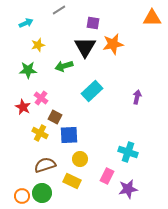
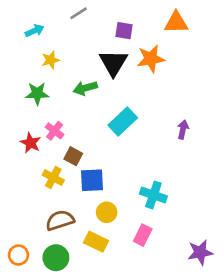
orange triangle: (152, 18) -> (176, 23), moved
cyan cross: (128, 152) -> (153, 195), moved
purple star: (128, 189) -> (200, 252), moved
orange circle: (22, 196) -> (19, 255), moved

